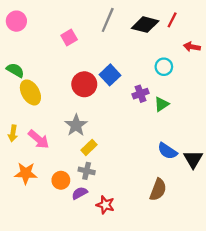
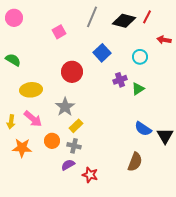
blue square: (110, 75) -> (102, 53), moved
yellow ellipse: (30, 92) -> (31, 90), moved, turned -65
yellow arrow: (13, 133) -> (11, 122), moved
orange circle: (61, 180) -> (52, 141), moved

